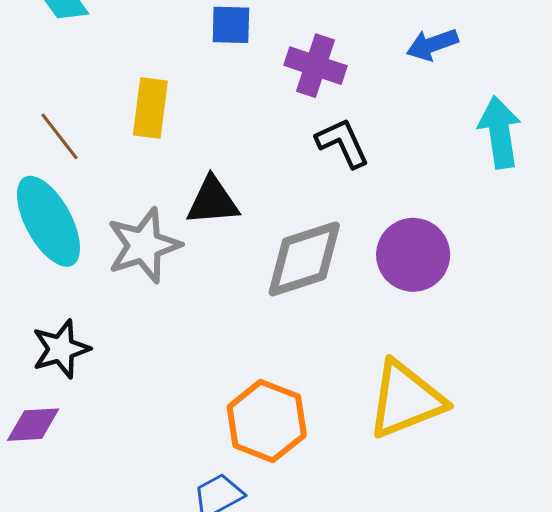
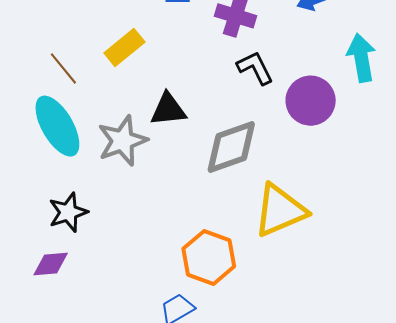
yellow rectangle: (150, 108) -> (124, 48), turned 45
purple circle: (413, 255) -> (311, 101), moved
yellow triangle: (406, 400) -> (280, 210), moved

